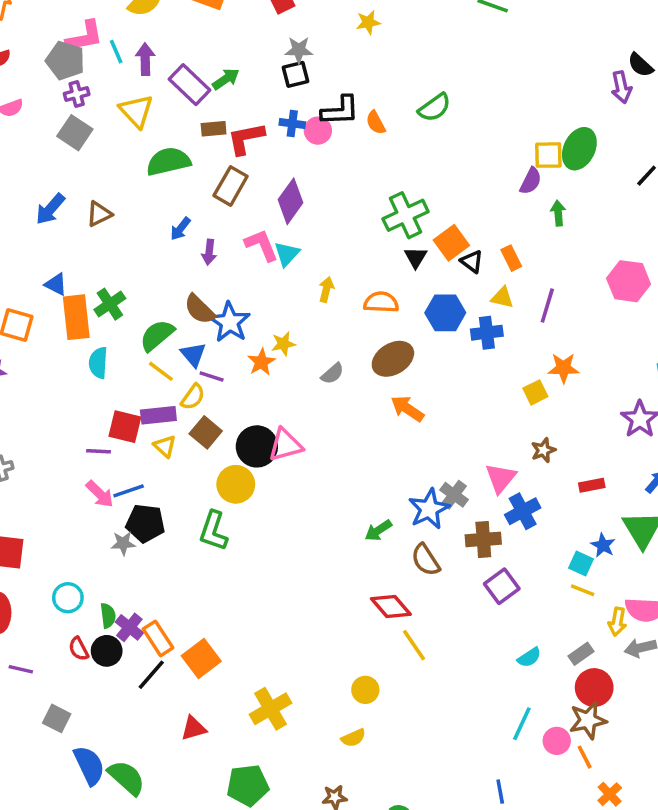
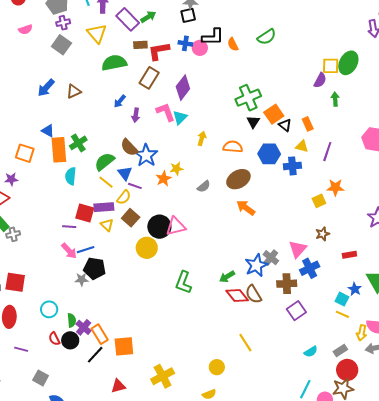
green L-shape: (213, 531) -> (183, 282), moved
red diamond: (391, 607) -> (237, 296), moved
orange square: (201, 659) -> (124, 346), turned 30

